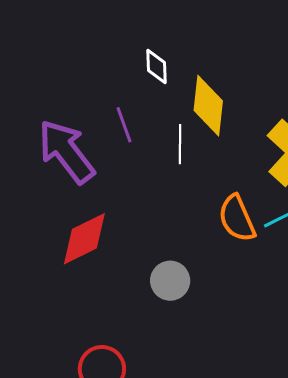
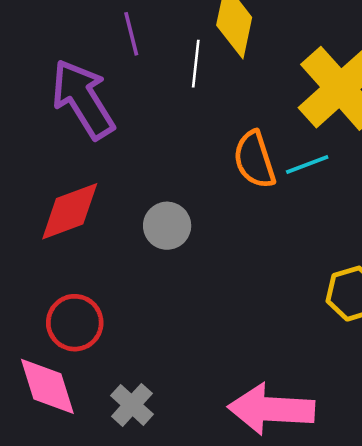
purple arrow: (66, 151) -> (83, 99), moved
red diamond: (84, 239) -> (70, 211), moved

